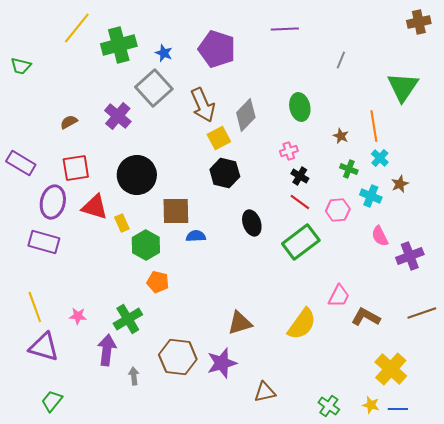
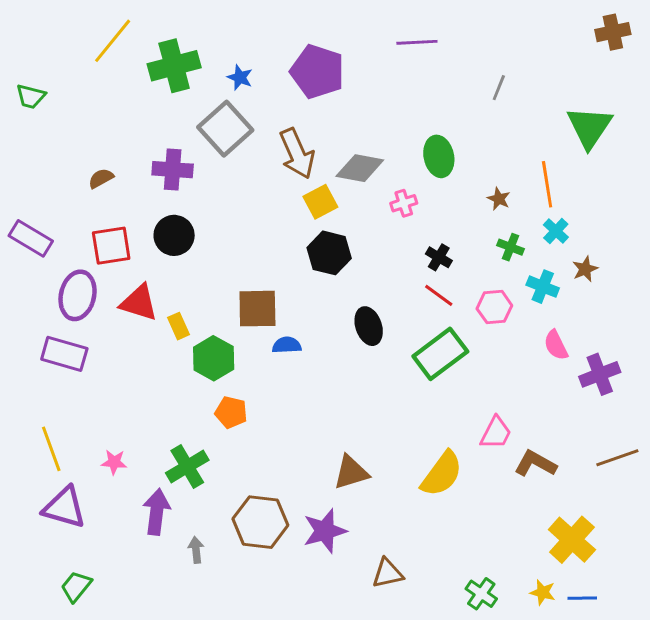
gray diamond: (246, 115) -> (360, 168), turned 56
purple cross: (118, 116) -> (173, 170), turned -36
pink cross: (289, 151) -> (404, 203), moved
black circle: (137, 175) -> (174, 235), moved, size x0.7

